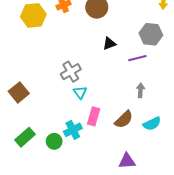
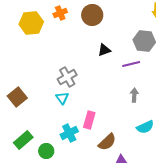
cyan triangle: (80, 92) -> (62, 98), moved
brown semicircle: (124, 119) -> (107, 142), moved
green circle: (54, 141) -> (46, 151), moved

